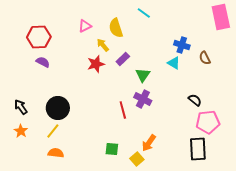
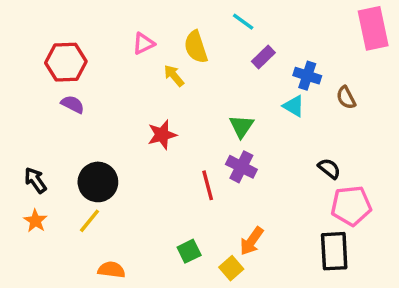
purple rectangle: (123, 59) -> (263, 57), moved
red star: (96, 64) -> (162, 135), moved
green square: (112, 149) -> (189, 251), turned -32
orange semicircle: (56, 153) -> (111, 270), moved

